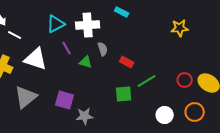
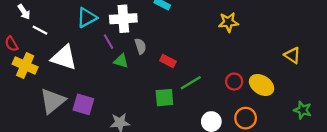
purple line: (67, 48) -> (108, 42), moved
purple square: (65, 100) -> (83, 104), moved

